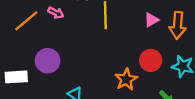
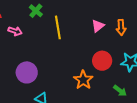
orange arrow: (178, 25) -> (121, 27), size x0.7
purple circle: (48, 61) -> (27, 72), moved

